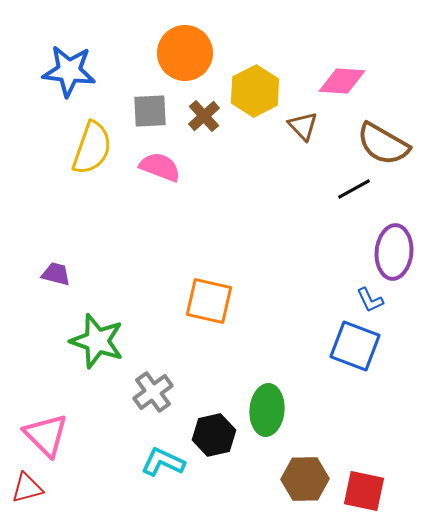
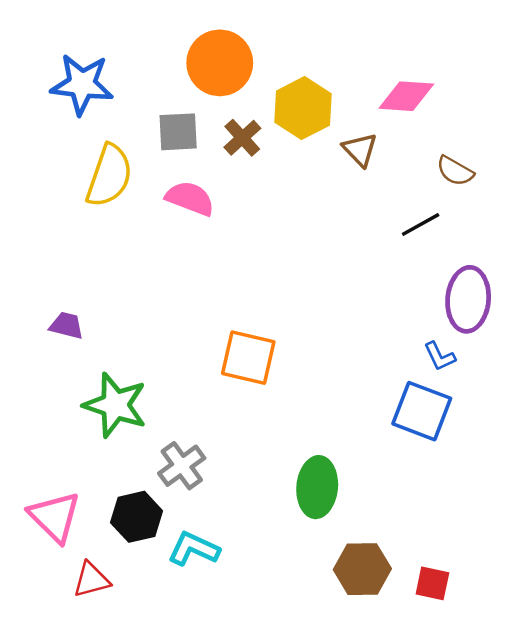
brown semicircle: (383, 144) -> (455, 171), size x0.6
black hexagon: (214, 435) -> (137, 517), moved
red triangle: (27, 488) -> (91, 580), moved
red square: (364, 491) -> (432, 583), size x0.7

